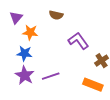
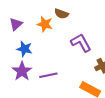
purple triangle: (16, 17) -> (16, 24), moved
orange star: (30, 32) -> (45, 24), moved

